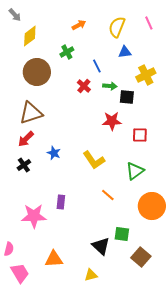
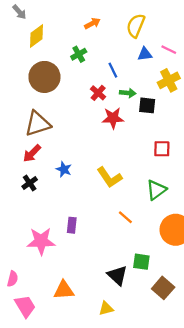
pink line: (149, 23) -> (169, 50), moved, turned -40
red star: (112, 121) -> (113, 118), moved

